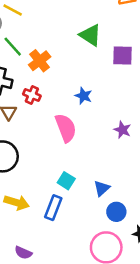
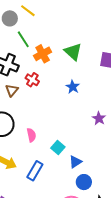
green triangle: (90, 35) -> (73, 52), moved
pink semicircle: (66, 128) -> (31, 135), moved, size x0.6
cyan square: (66, 181) -> (58, 148), moved

